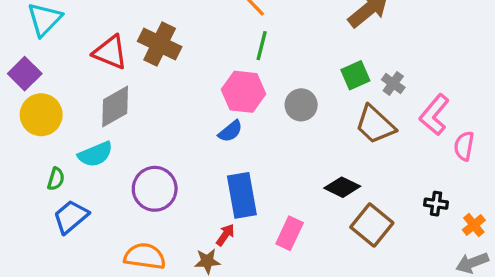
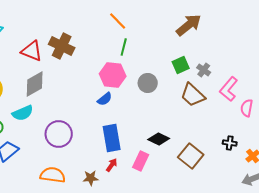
black diamond: (342, 187) -> (159, 139), moved
red arrow: (225, 235) -> (112, 165), moved

